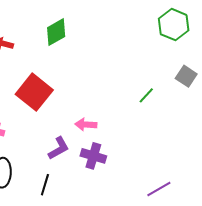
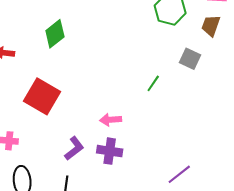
pink arrow: (86, 125) -> (111, 120), moved

